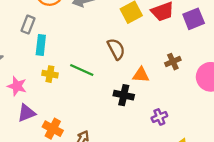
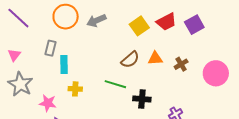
brown semicircle: (116, 49) -> (130, 60), turned 84
green line: (82, 70) -> (115, 84), moved
orange triangle: (141, 75) -> (155, 58), moved

